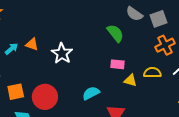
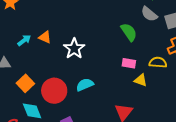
yellow semicircle: (152, 73) -> (158, 62), moved
orange square: (16, 92) -> (25, 83), turned -36
cyan semicircle: (91, 93) -> (85, 85), moved

